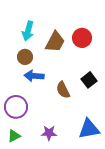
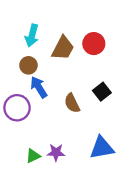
blue arrow: (34, 76) -> (39, 87), turned 54
purple circle: (16, 107) -> (17, 108), moved
green triangle: (14, 136) -> (33, 156), moved

